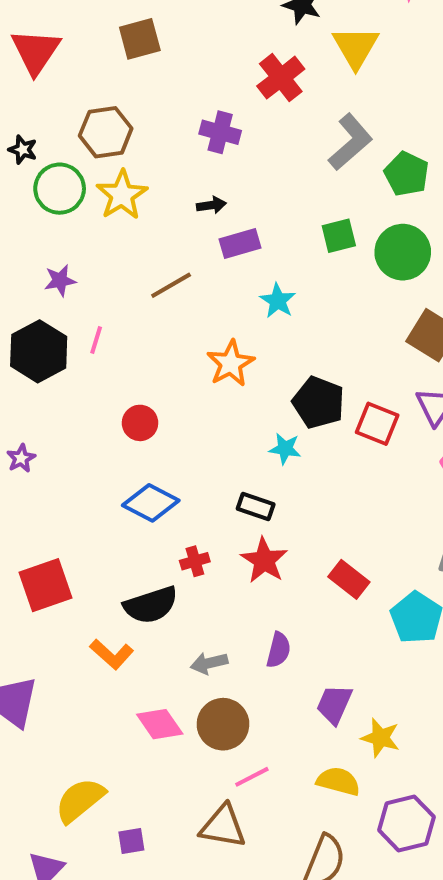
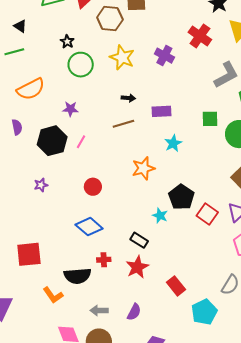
red cross: (281, 78) -> (200, 36), turned -30
brown hexagon: (106, 132) -> (110, 19), moved
yellow star: (122, 195) -> (122, 57), moved, turned -30
black arrow: (211, 205) -> (128, 98), moved
purple star: (21, 458) -> (41, 185), moved

